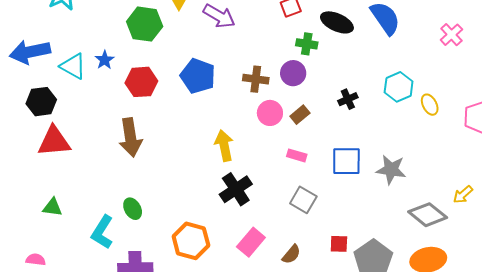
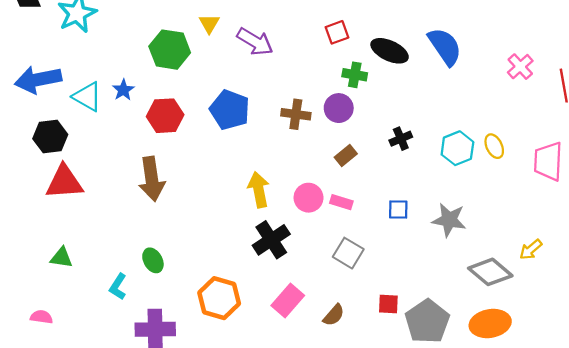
cyan hexagon: (399, 87) -> (457, 148), moved
pink circle: (270, 113) -> (309, 198), moved
blue square: (346, 161) -> (398, 210), size x0.6
cyan L-shape: (102, 232) -> (118, 287), size x0.7

